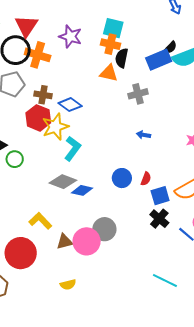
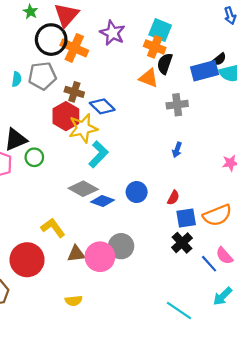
blue arrow: (143, 135) -> (177, 150), turned -88
blue circle: (122, 178) -> (137, 192), moved

